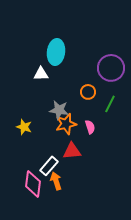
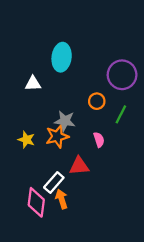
white triangle: (41, 74) -> (33, 84), moved
orange star: (66, 124) -> (57, 136), moved

